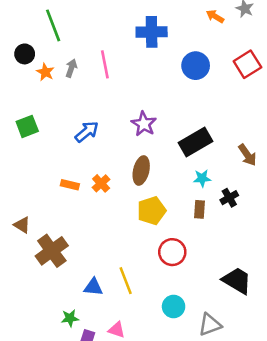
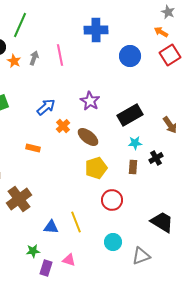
orange arrow: (215, 16) -> (161, 32), moved
green line: (53, 25) -> (20, 25), turned 45
brown ellipse: (141, 170) -> (88, 137), turned -65
orange cross: (101, 183) -> (63, 126), moved

